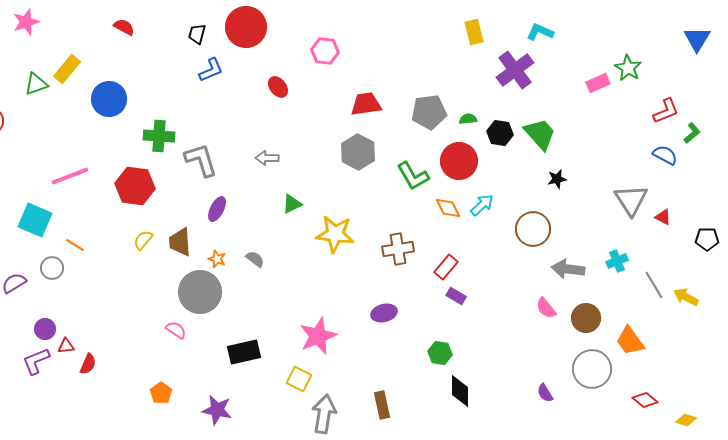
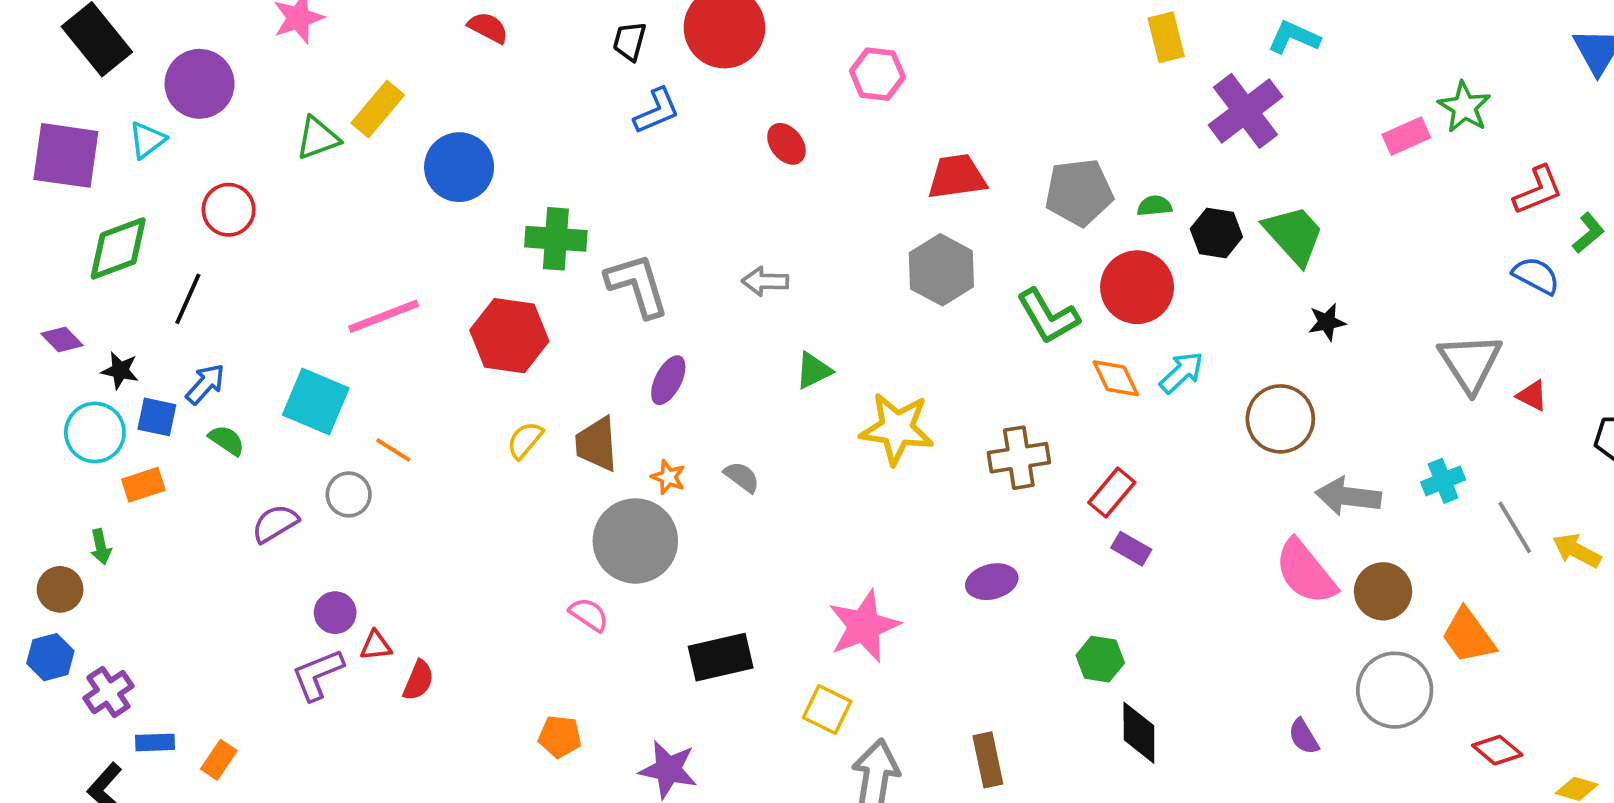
pink semicircle: (546, 308) -> (1306, 572), size x1.6
orange pentagon: (161, 393) -> (560, 737), turned -30

